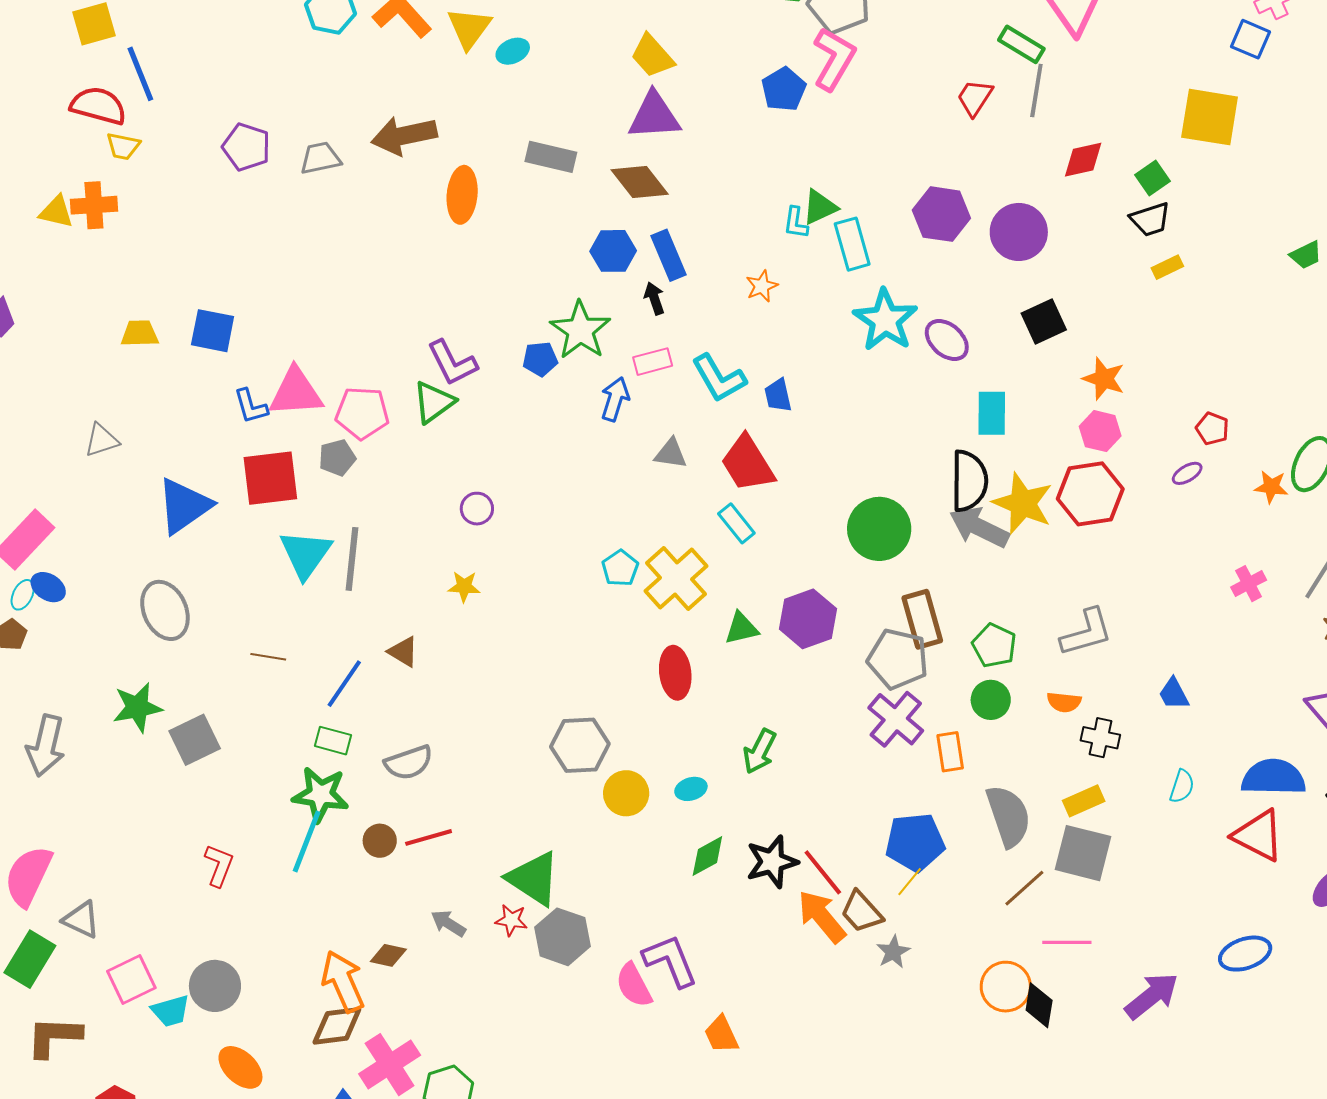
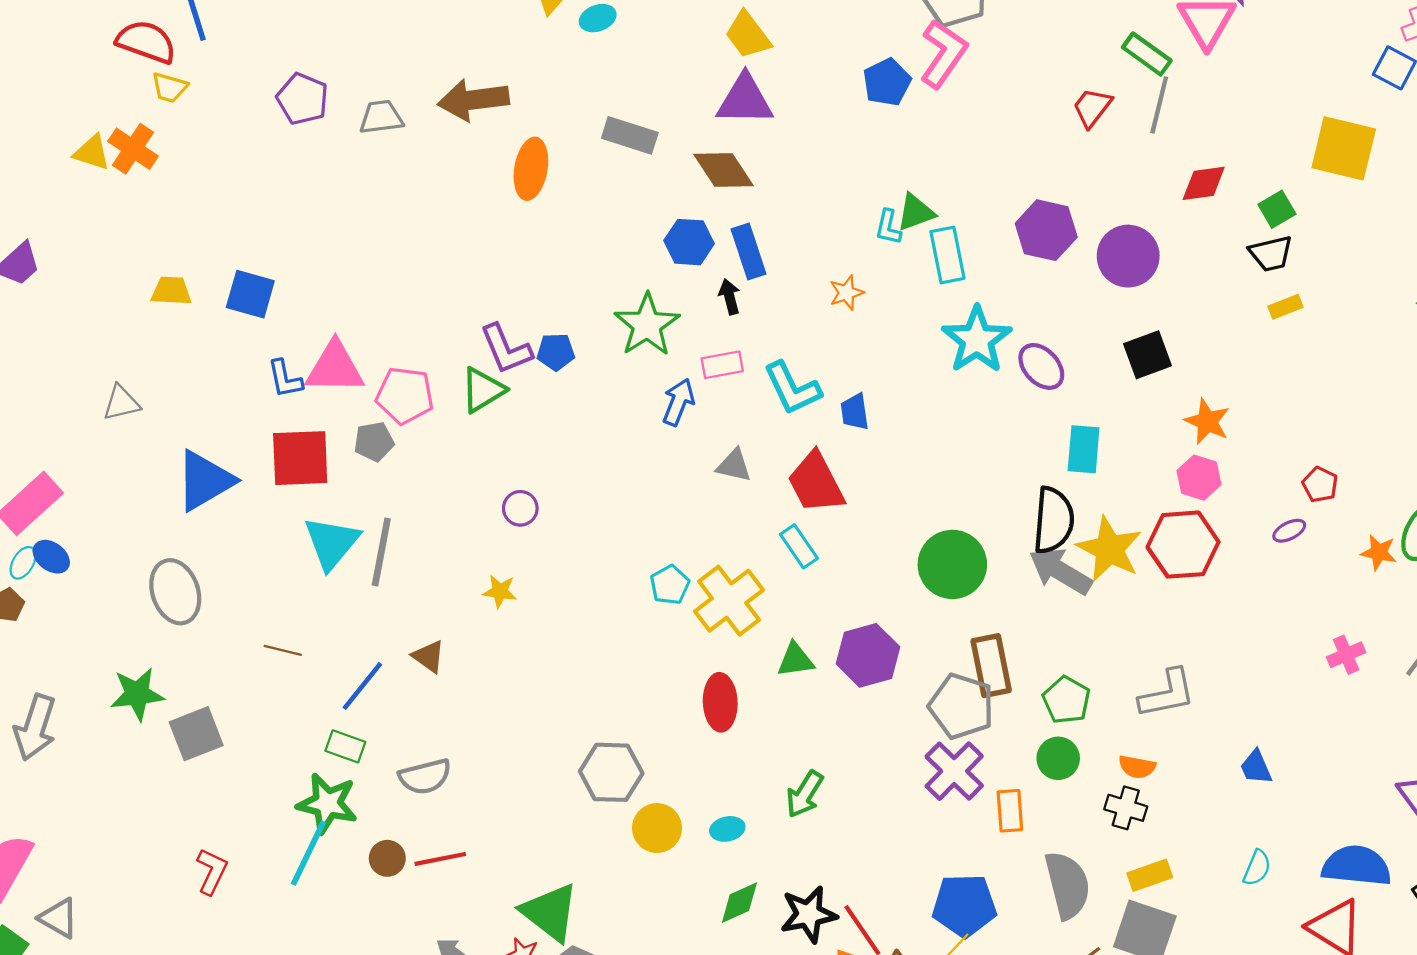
orange cross: (94, 205) -> (133, 149), turned 33
blue pentagon: (540, 359) -> (556, 352), moved
black cross: (1100, 738) -> (1126, 808), moved

